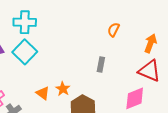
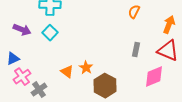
cyan square: (25, 52) -> (50, 33), size x0.7
gray rectangle: (101, 65) -> (136, 50), moved

